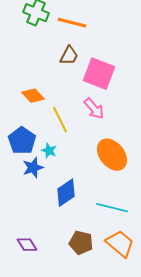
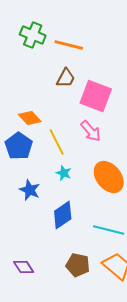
blue pentagon: (22, 141) -> (19, 146), moved
cyan star: (49, 151) -> (64, 173), moved
blue star: (33, 168) -> (30, 190), turned -30

